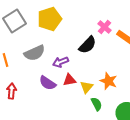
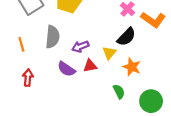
black semicircle: (88, 45) -> (126, 37), moved
gray semicircle: (35, 53) -> (52, 37), turned -60
yellow triangle: (87, 87) -> (109, 53), moved

